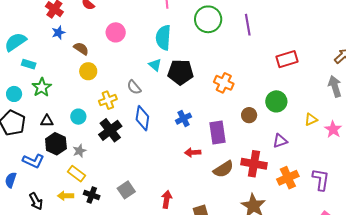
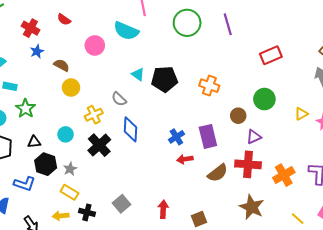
cyan semicircle: (163, 38) -> (126, 31), moved, turned -65
blue cross: (184, 119) -> (176, 137), moved
purple triangle: (280, 141) -> (254, 137), moved

